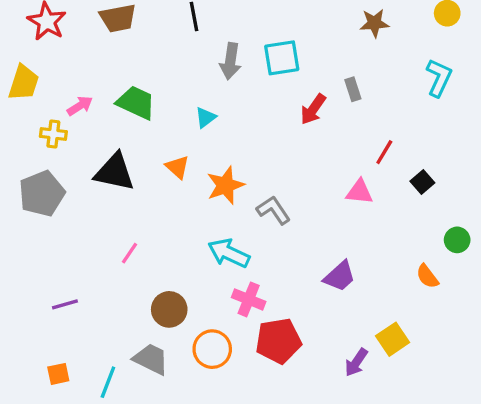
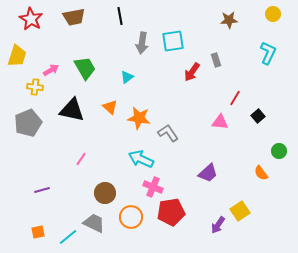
green trapezoid: (136, 103) -> (85, 68), turned 35
orange star: (225, 185) -> (139, 118), turned 30
cyan line: (108, 382) -> (68, 237), turned 30

